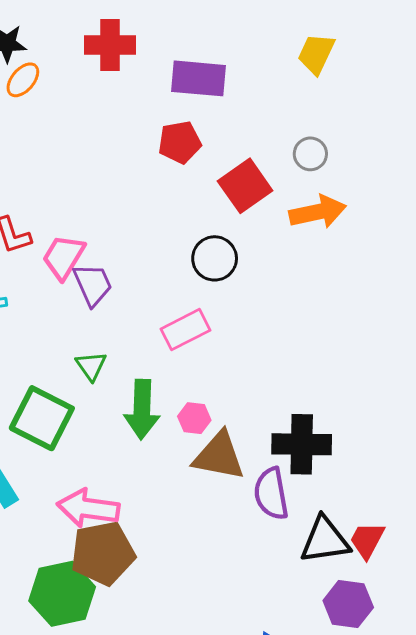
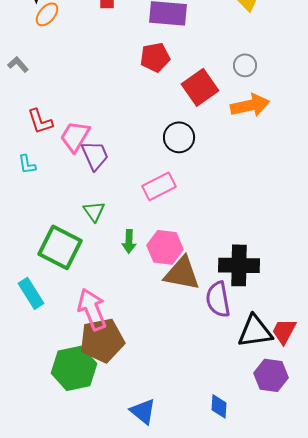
green arrow: (142, 409) -> (129, 241), size x0.6
pink hexagon: (194, 418) -> (165, 247), size x1.6
pink arrow: (88, 508) -> (92, 309), turned 60

